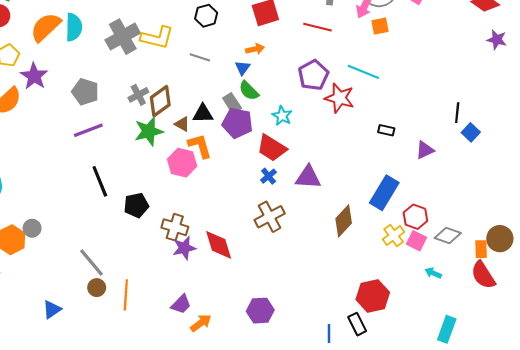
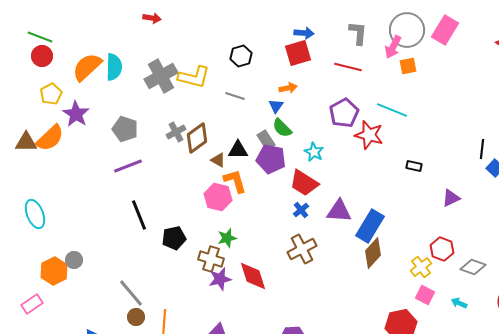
green star: (149, 131) -> (227, 238), moved, size x0.7
purple triangle: (425, 150) -> (451, 198), moved
blue rectangle: (384, 193) -> (370, 226), moved
pink square: (416, 241) -> (425, 295), moved

